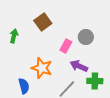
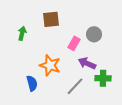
brown square: (43, 22) -> (51, 19), turned 30

